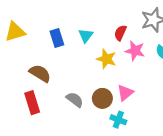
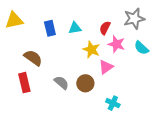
cyan triangle: (86, 36) -> (75, 28), turned 40
pink triangle: (125, 93) -> (106, 67), moved
cyan cross: (118, 120) -> (113, 103), moved

